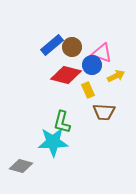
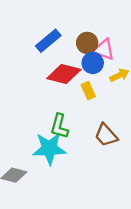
brown circle: (72, 47) -> (87, 43), moved
brown trapezoid: (104, 112) -> (106, 135), moved, turned 45

